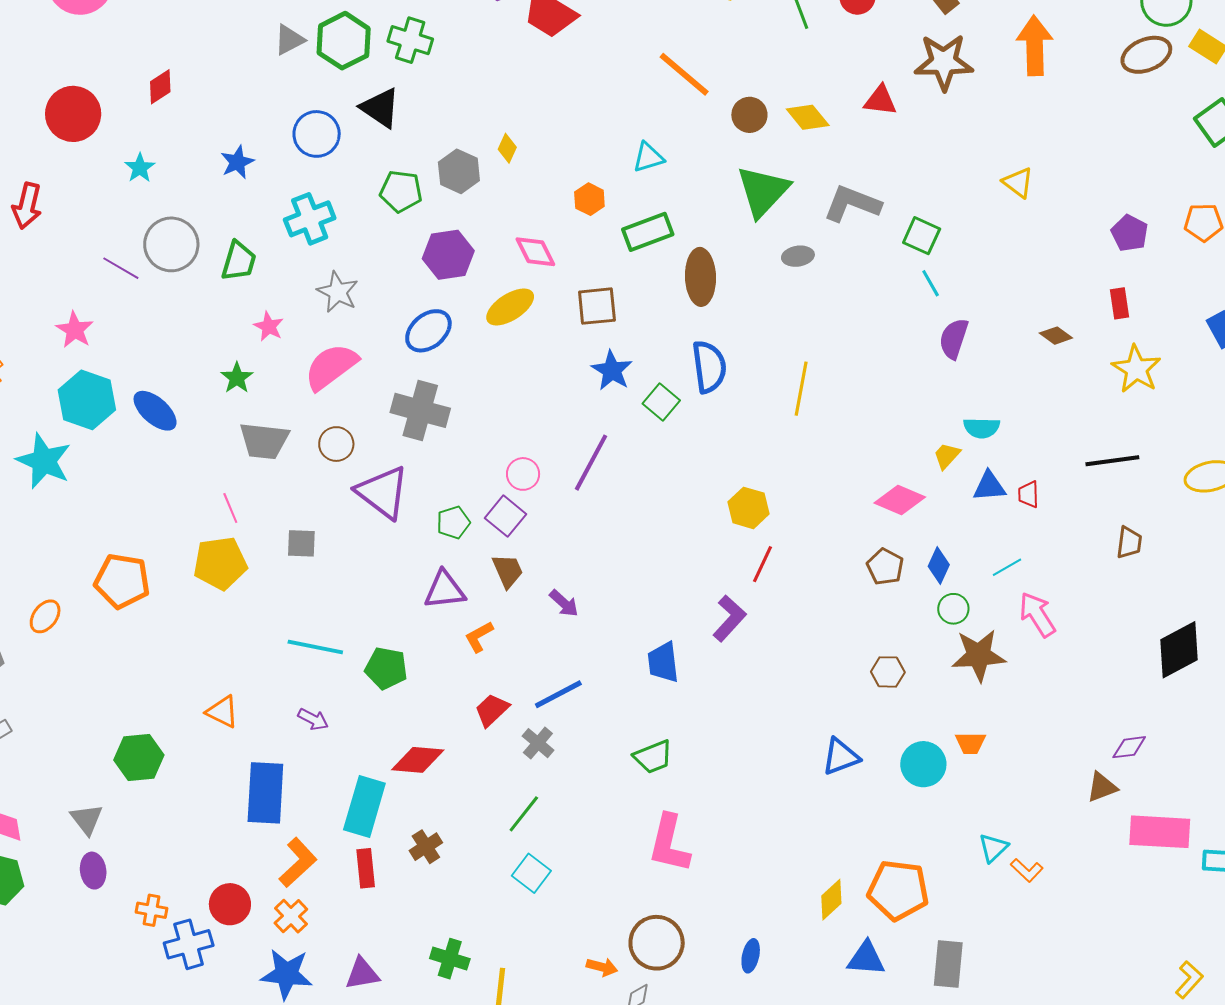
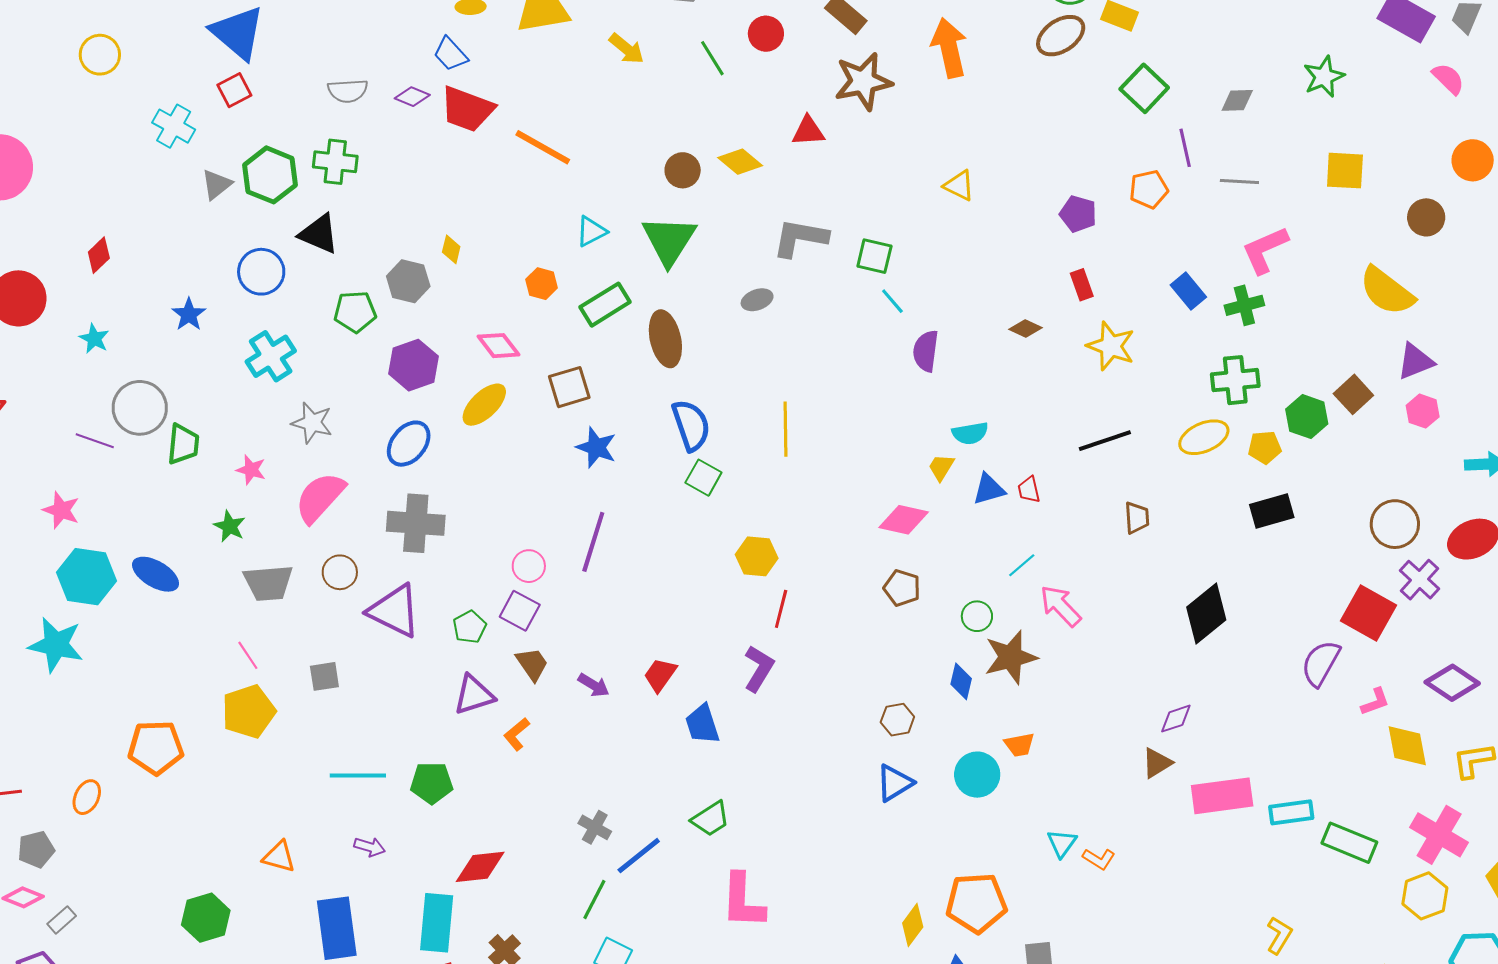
orange line: (684, 74) -> (543, 147), moved
green triangle: (763, 191) -> (669, 240), moved
green trapezoid: (239, 261) -> (183, 444), moved
green square: (661, 402) -> (703, 478), moved
blue diamond: (939, 566) -> (961, 681), moved
brown hexagon: (888, 672) -> (897, 720), moved
blue line: (558, 694) -> (639, 856), moved
red trapezoid: (492, 710) -> (660, 675), moved

